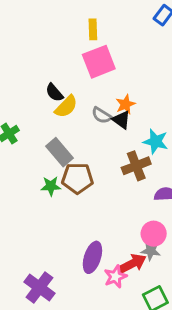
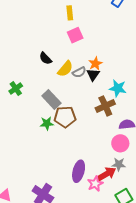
pink square: (99, 62) -> (75, 35), size x0.7
yellow semicircle: (66, 107) -> (65, 69), moved
gray semicircle: (102, 115) -> (79, 72), turned -56
black triangle: (121, 120) -> (93, 75), turned 32
pink circle: (154, 234) -> (120, 143), moved

